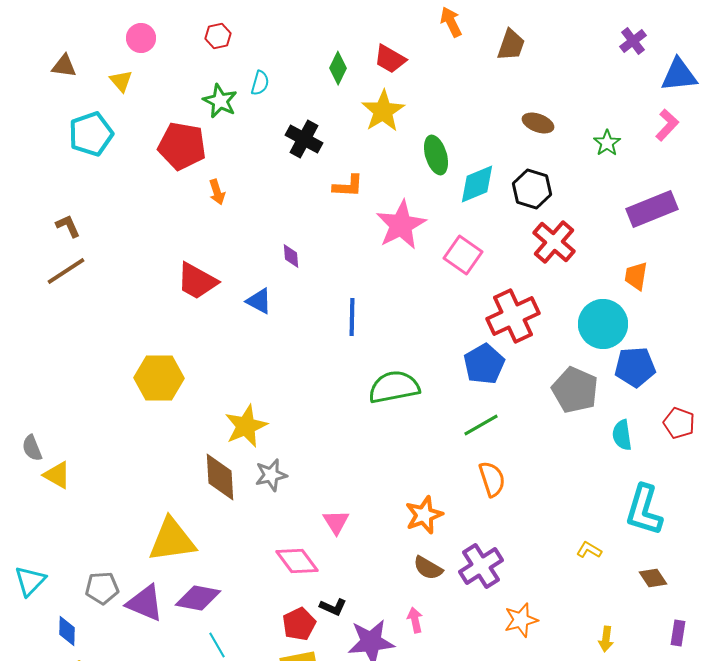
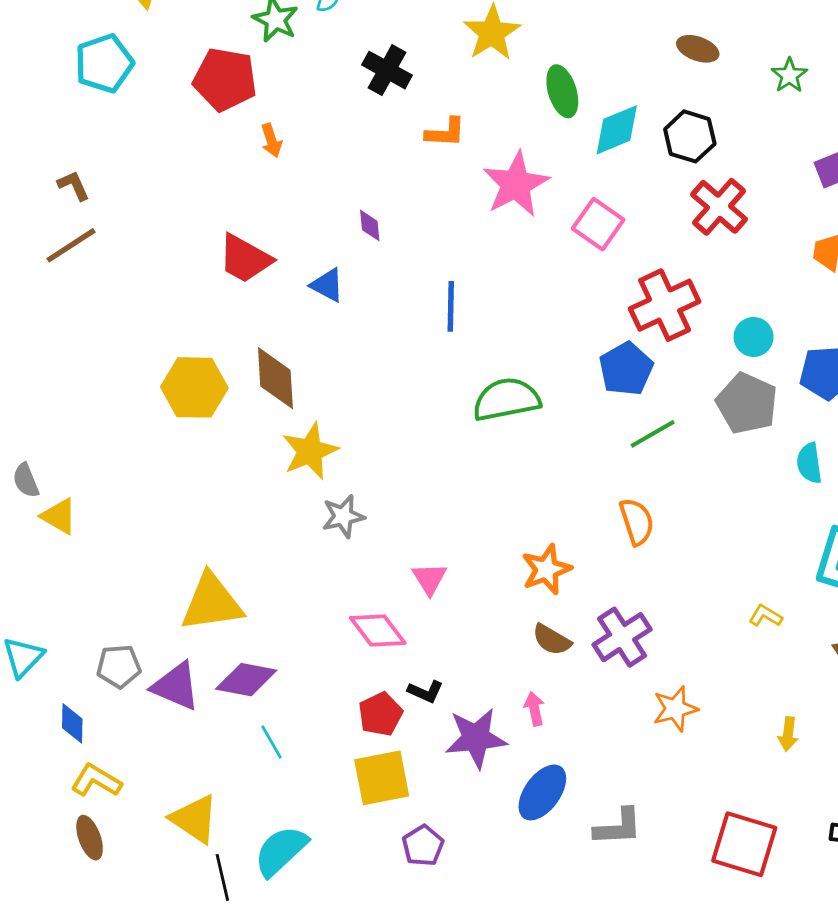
cyan circle: (603, 324) -> (754, 337), moved, size x0.6
green line: (481, 425) -> (653, 434), moved
brown diamond: (220, 477) -> (275, 378), moved

